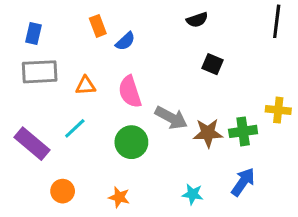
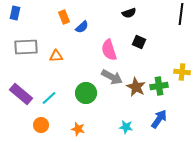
blue rectangle: (34, 34) -> (15, 13), moved
pink semicircle: (130, 92) -> (109, 50), moved
cyan line: (75, 128) -> (49, 98), moved
brown star: (208, 133) -> (136, 87), turned 30

